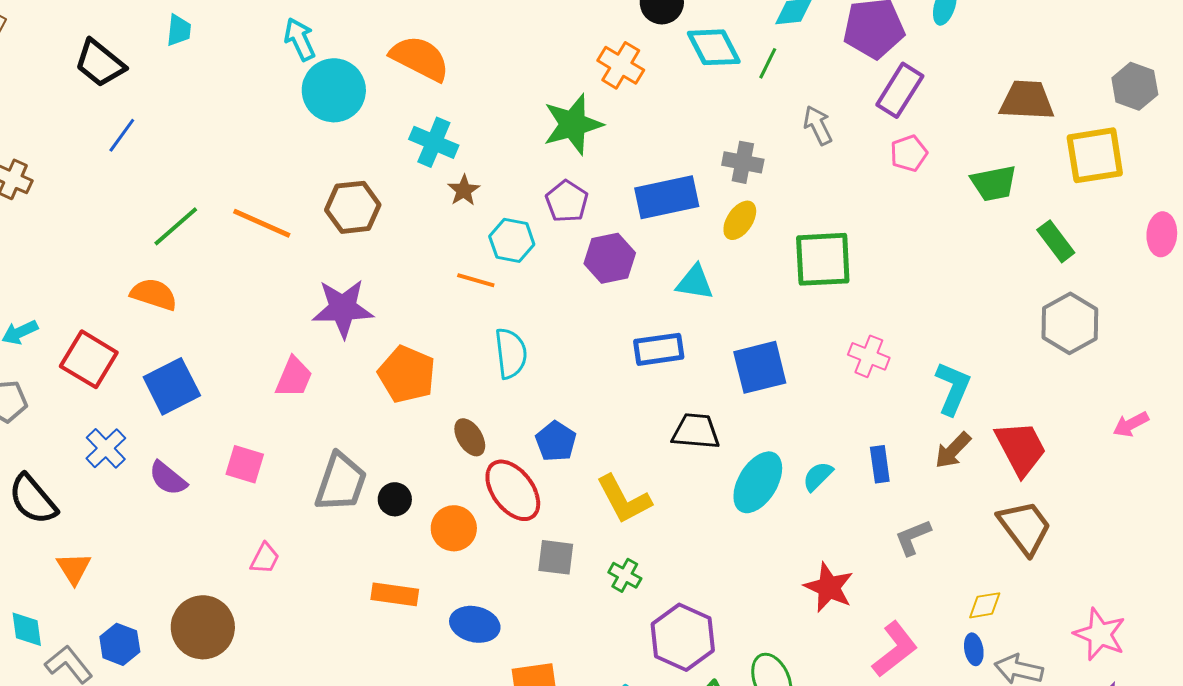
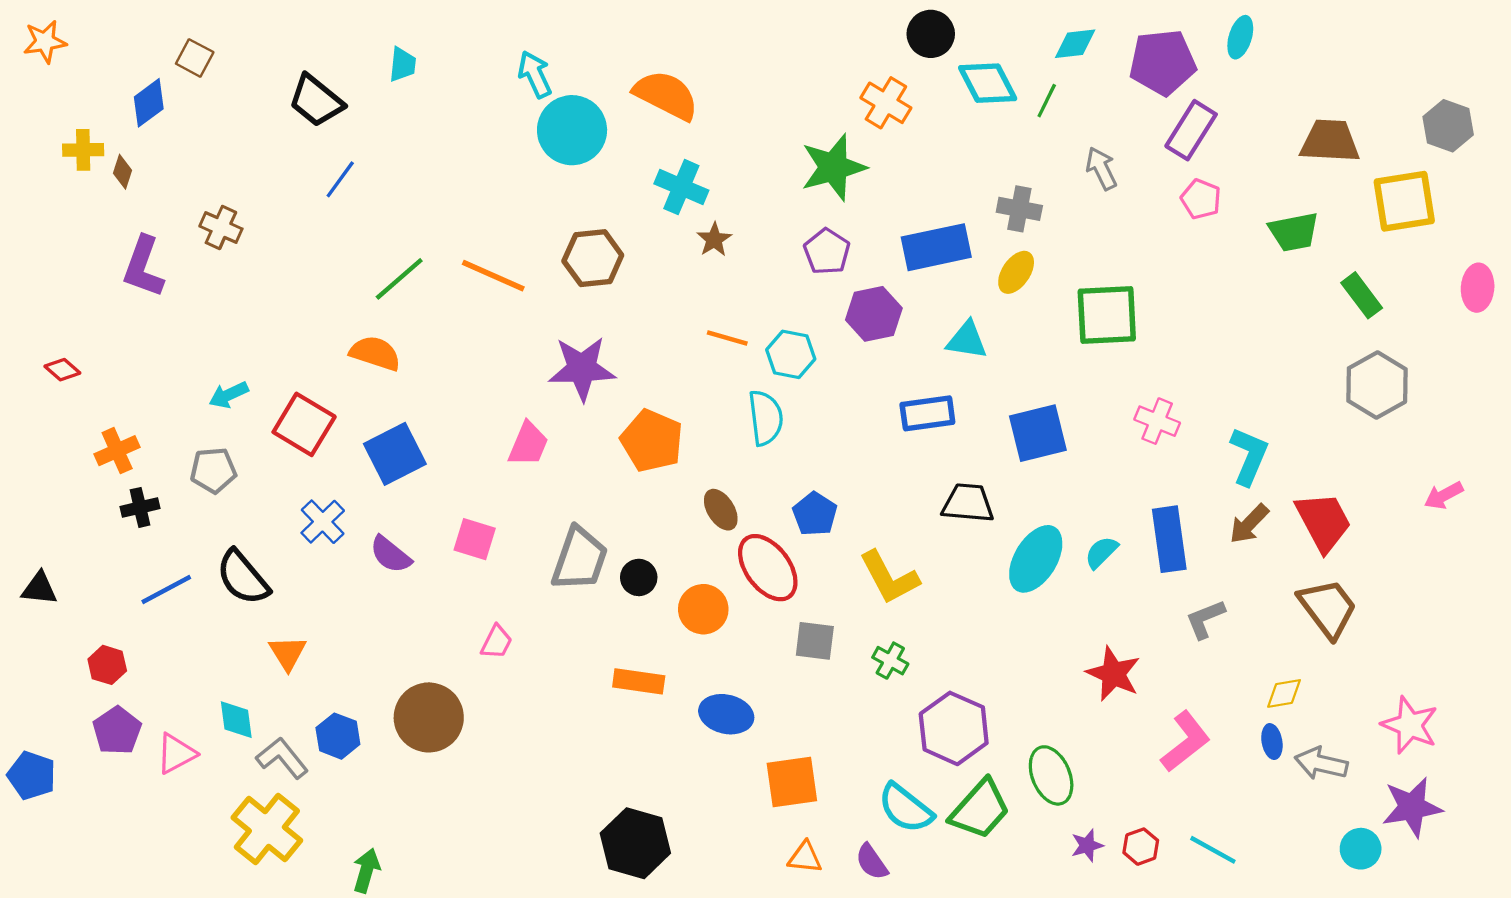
pink pentagon: (909, 153) -> (1201, 199), turned -30
cyan hexagon: (512, 240) -> (791, 354), moved
blue rectangle: (880, 464) -> (1169, 539), size x1.6

